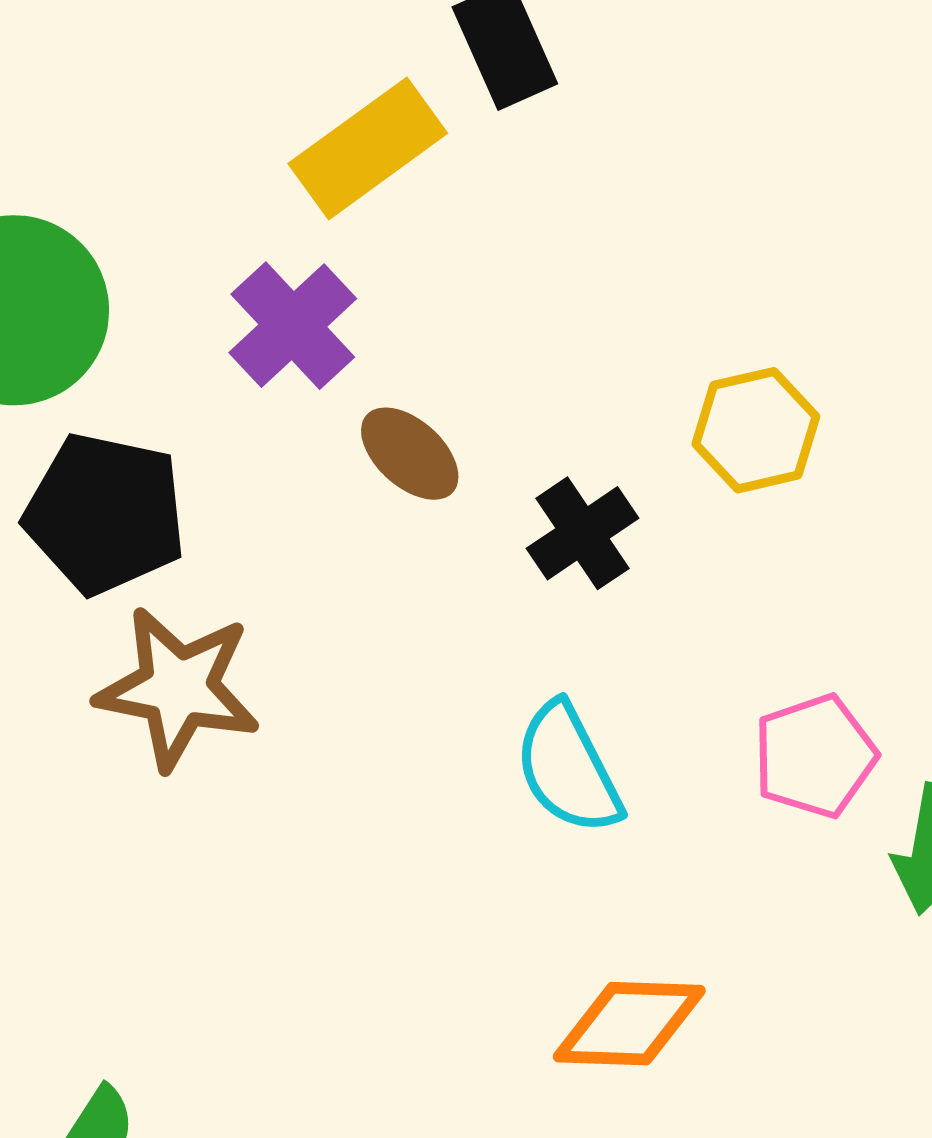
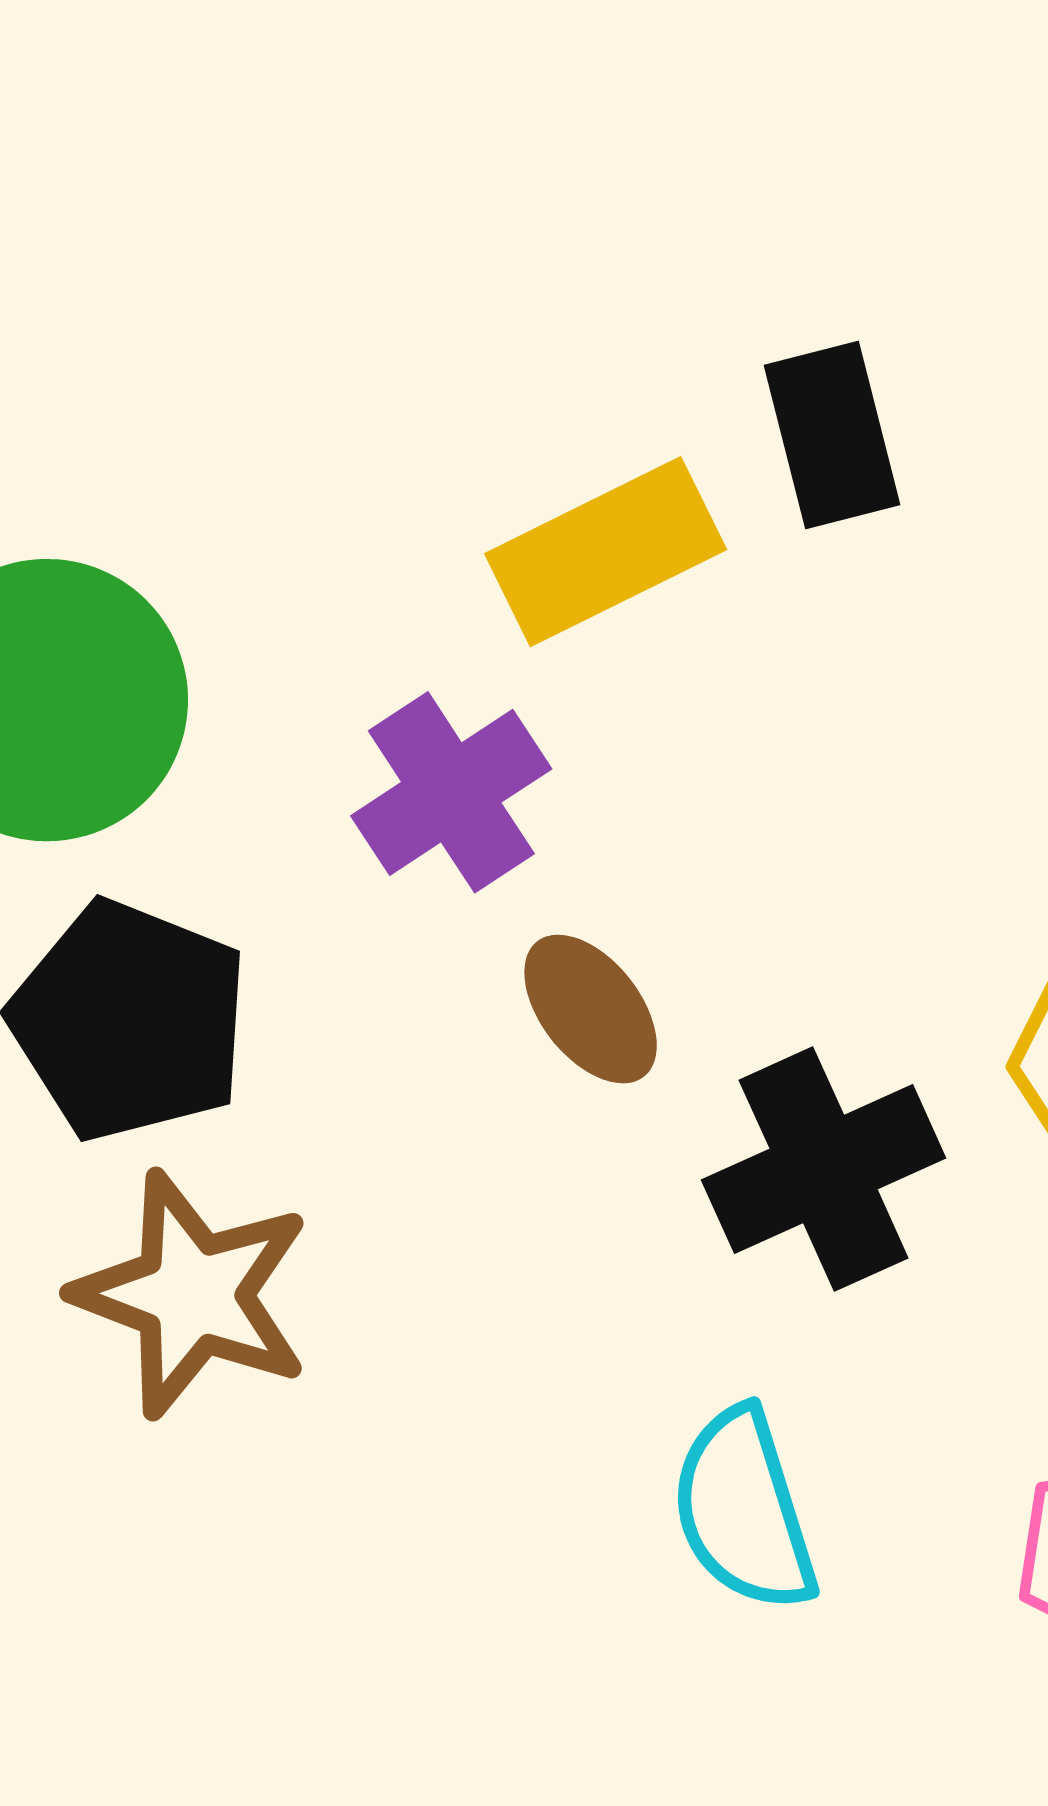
black cross: (583, 533) -> (824, 1169), size x1.4

